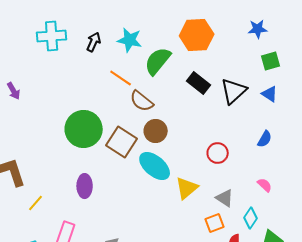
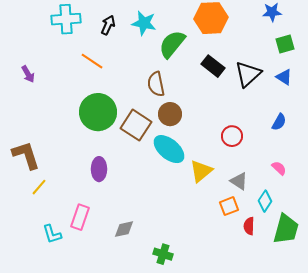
orange line: (121, 78) -> (92, 61), moved
brown semicircle: (142, 101) -> (156, 84), turned 40
yellow line: (36, 203) -> (39, 187), moved

